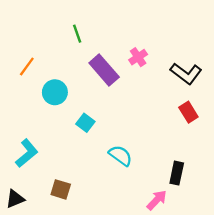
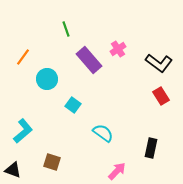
black triangle: (15, 199) -> (13, 170), turned 42
pink arrow: (157, 200) -> (117, 171), moved

